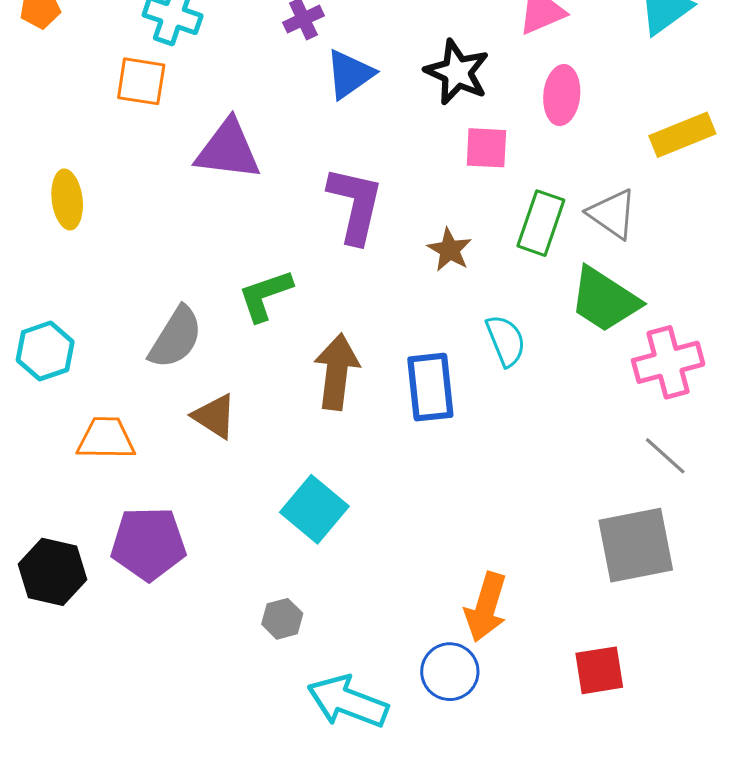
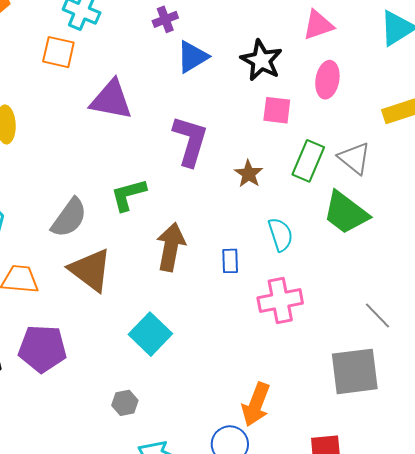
pink cross: (668, 362) -> (280, 301), moved
blue rectangle: (430, 387) -> (230, 261), size x0.6
brown triangle: (215, 416) -> (90, 270), size x1.5

